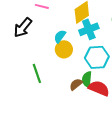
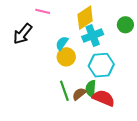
green line: (37, 73) -> (64, 91), moved

